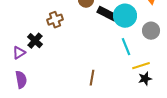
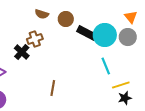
gray circle: (151, 31) -> (128, 37), moved
black cross: (35, 41) -> (22, 52), moved
brown line: (92, 78) -> (53, 88), moved

